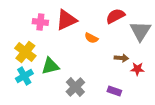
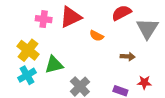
red star: (137, 69) -> (144, 82), moved

